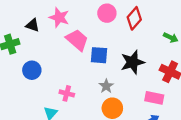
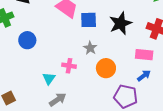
gray star: (106, 86) -> (90, 48), moved
pink cross: (67, 93) -> (69, 66), moved

